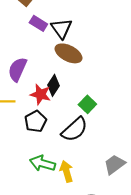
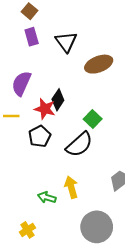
purple rectangle: (38, 23) -> (32, 37), moved, turned 42
brown ellipse: (68, 53) -> (99, 64), moved, turned -48
green arrow: (42, 163) -> (47, 197), moved, size x0.7

